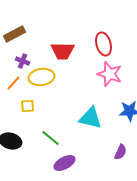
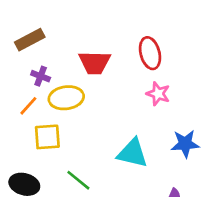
pink star: (110, 74) -> (158, 94), size x0.7
yellow square: (28, 106) -> (47, 137), size x1.5

